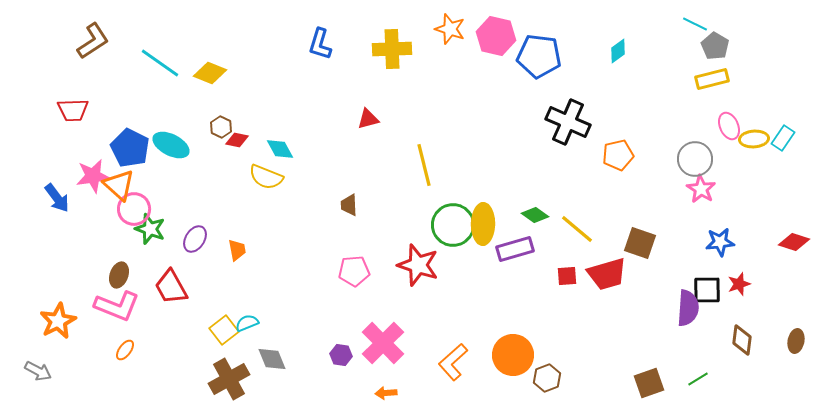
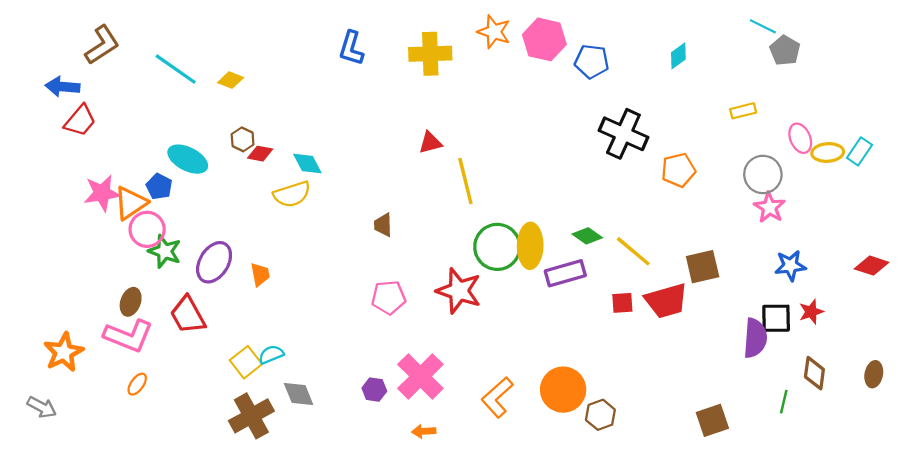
blue pentagon: (539, 56) -> (592, 61), size x0.7
yellow diamond: (210, 73) -> (231, 80), size x0.7
yellow rectangle: (712, 79) -> (743, 111), moved, size x0.7
red trapezoid: (73, 110) -> (80, 121), turned -48
red triangle: (368, 119) -> (430, 143), moved
blue pentagon: (130, 148) -> (159, 187), moved, size x0.6
yellow semicircle: (266, 177) -> (292, 194), turned -40
orange triangle: (119, 185) -> (131, 203), turned 44
blue arrow: (57, 198) -> (63, 87), moved, turned 132
purple ellipse: (195, 239) -> (214, 262), size x1.4
brown square: (640, 243) -> (703, 267), turned -32
green line: (698, 379) -> (784, 402), moved, turned -45

